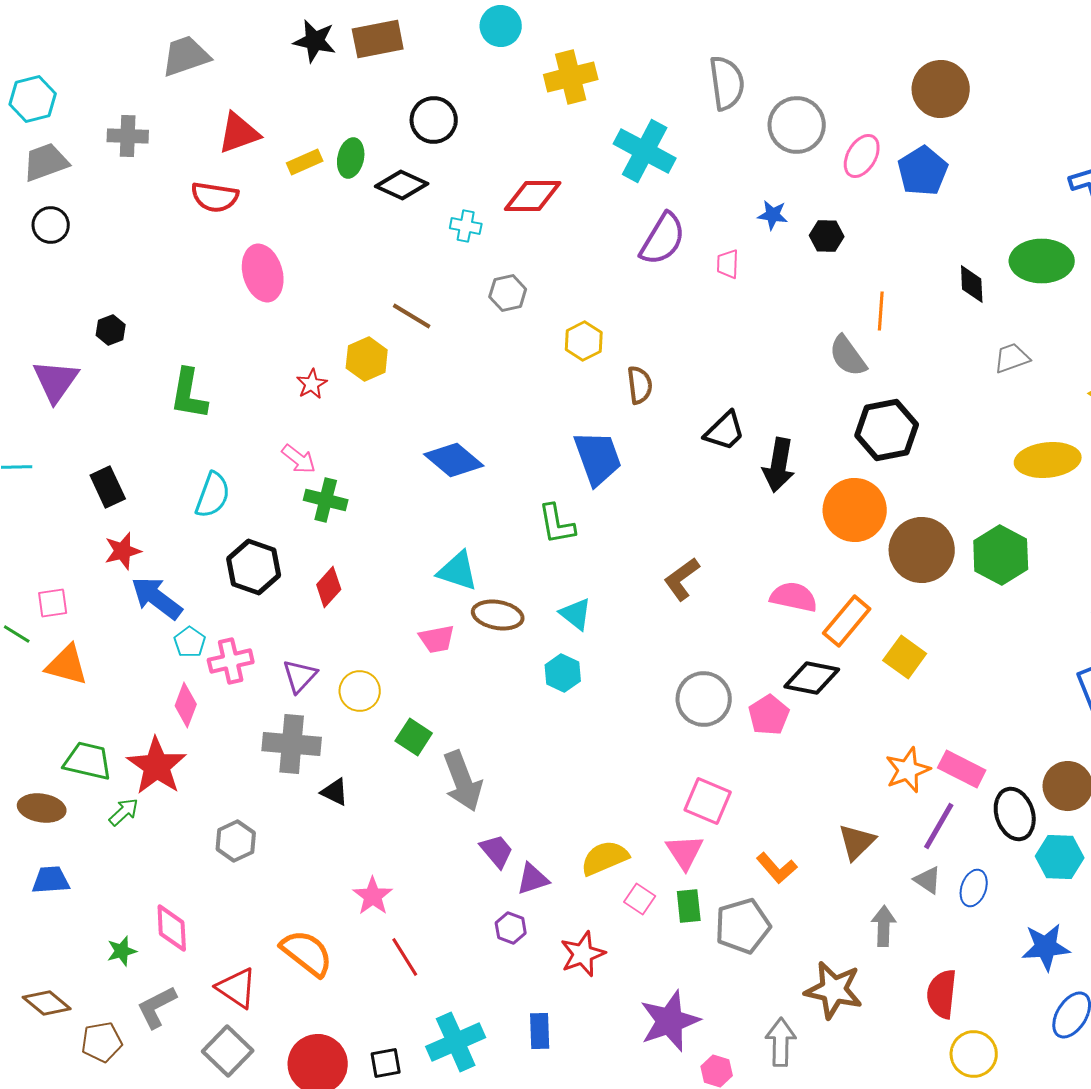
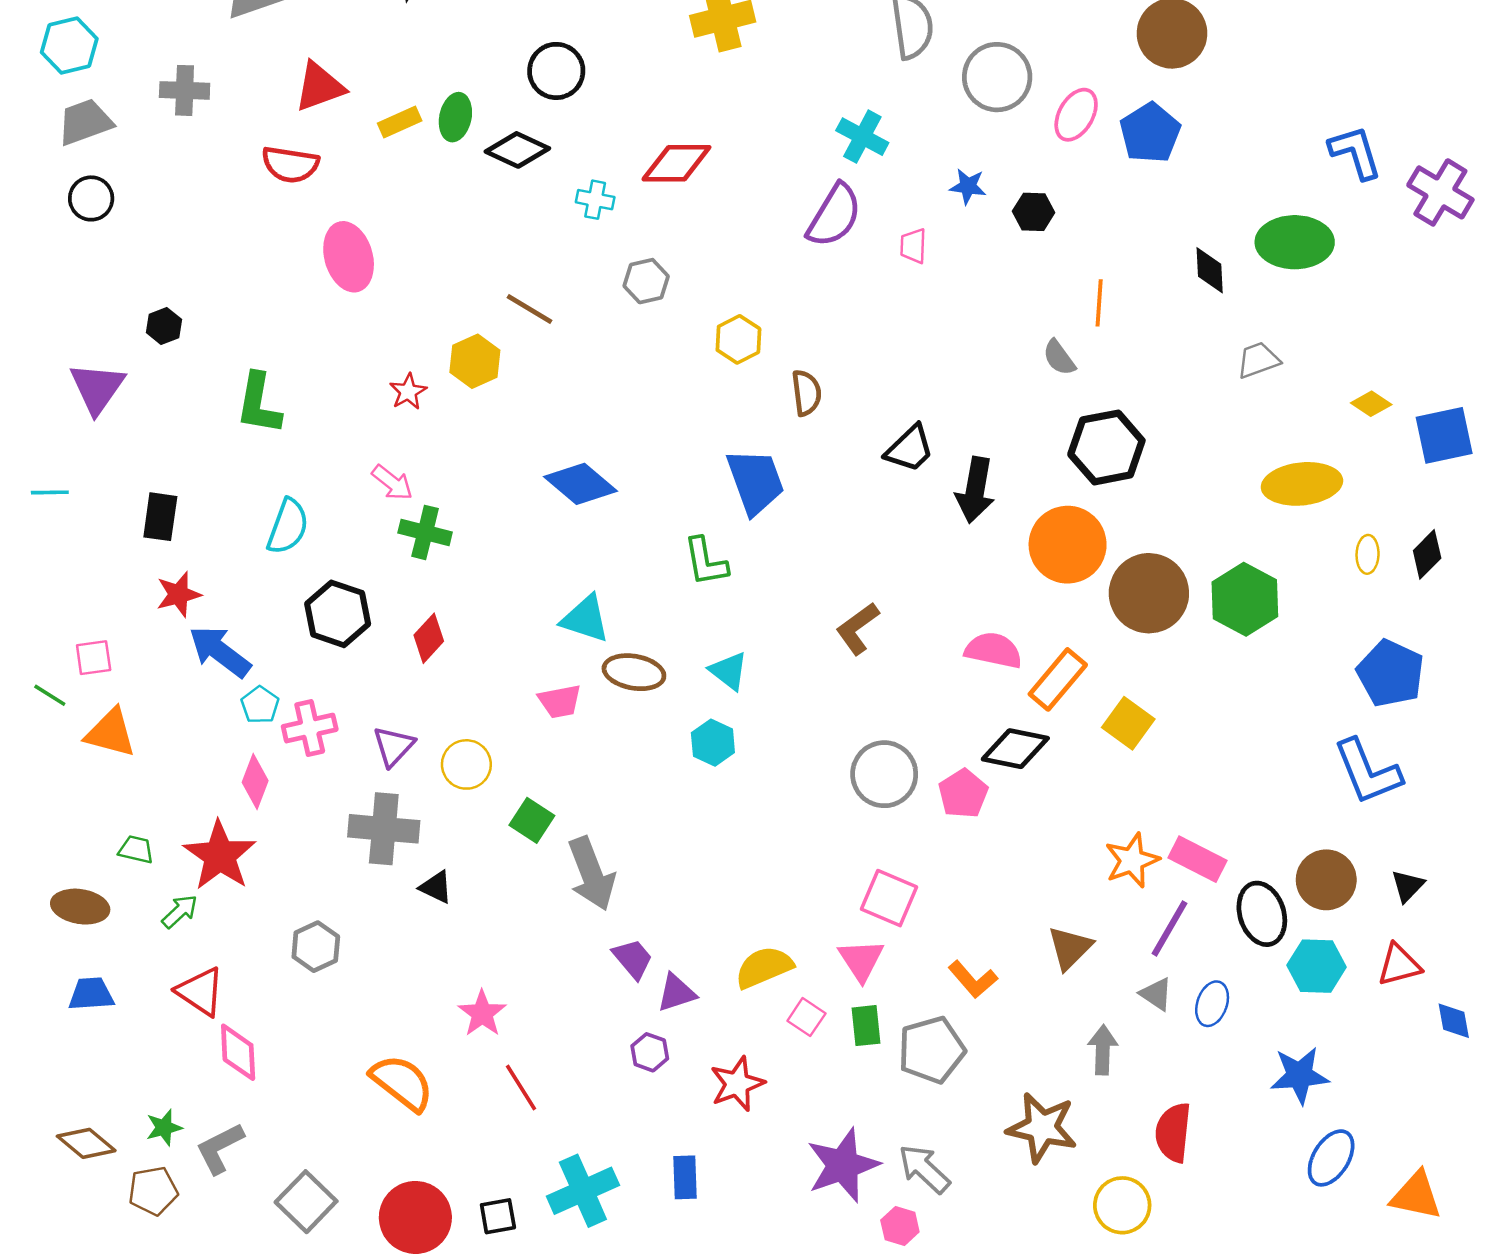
cyan cross: (645, 151) -> (862, 137), moved, size x0.7
gray semicircle: (848, 356) -> (1059, 358), size x0.7
black rectangle: (108, 487) -> (160, 517), turned 33
green trapezoid: (88, 761) -> (136, 849), size x0.6
green star: (122, 951) -> (164, 1128), moved
red triangle: (237, 988) -> (200, 992), moved
gray arrow: (781, 1042) -> (924, 1169), moved, turned -48
yellow circle: (974, 1054) -> (1122, 1205), moved

